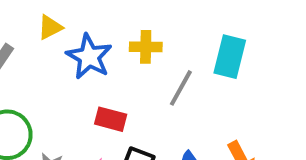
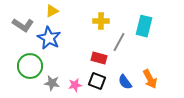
blue star: (89, 57) -> (49, 38), moved
red rectangle: (111, 119) -> (99, 58), moved

